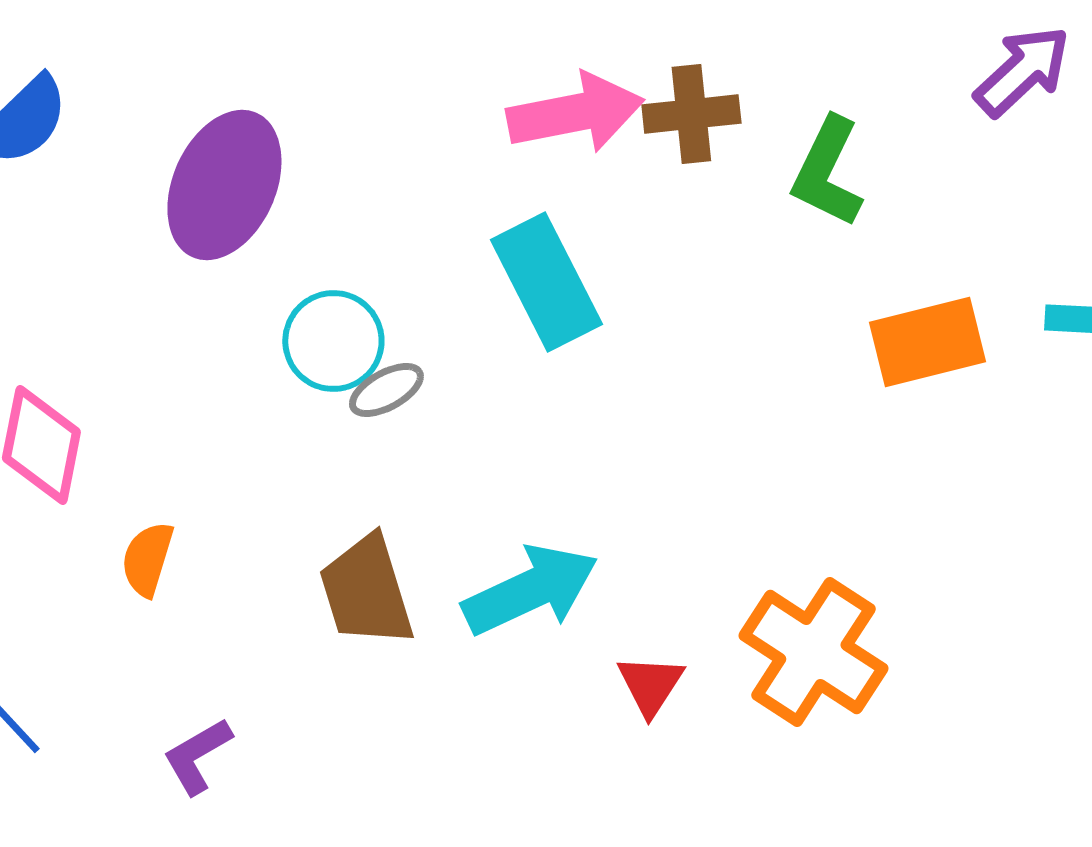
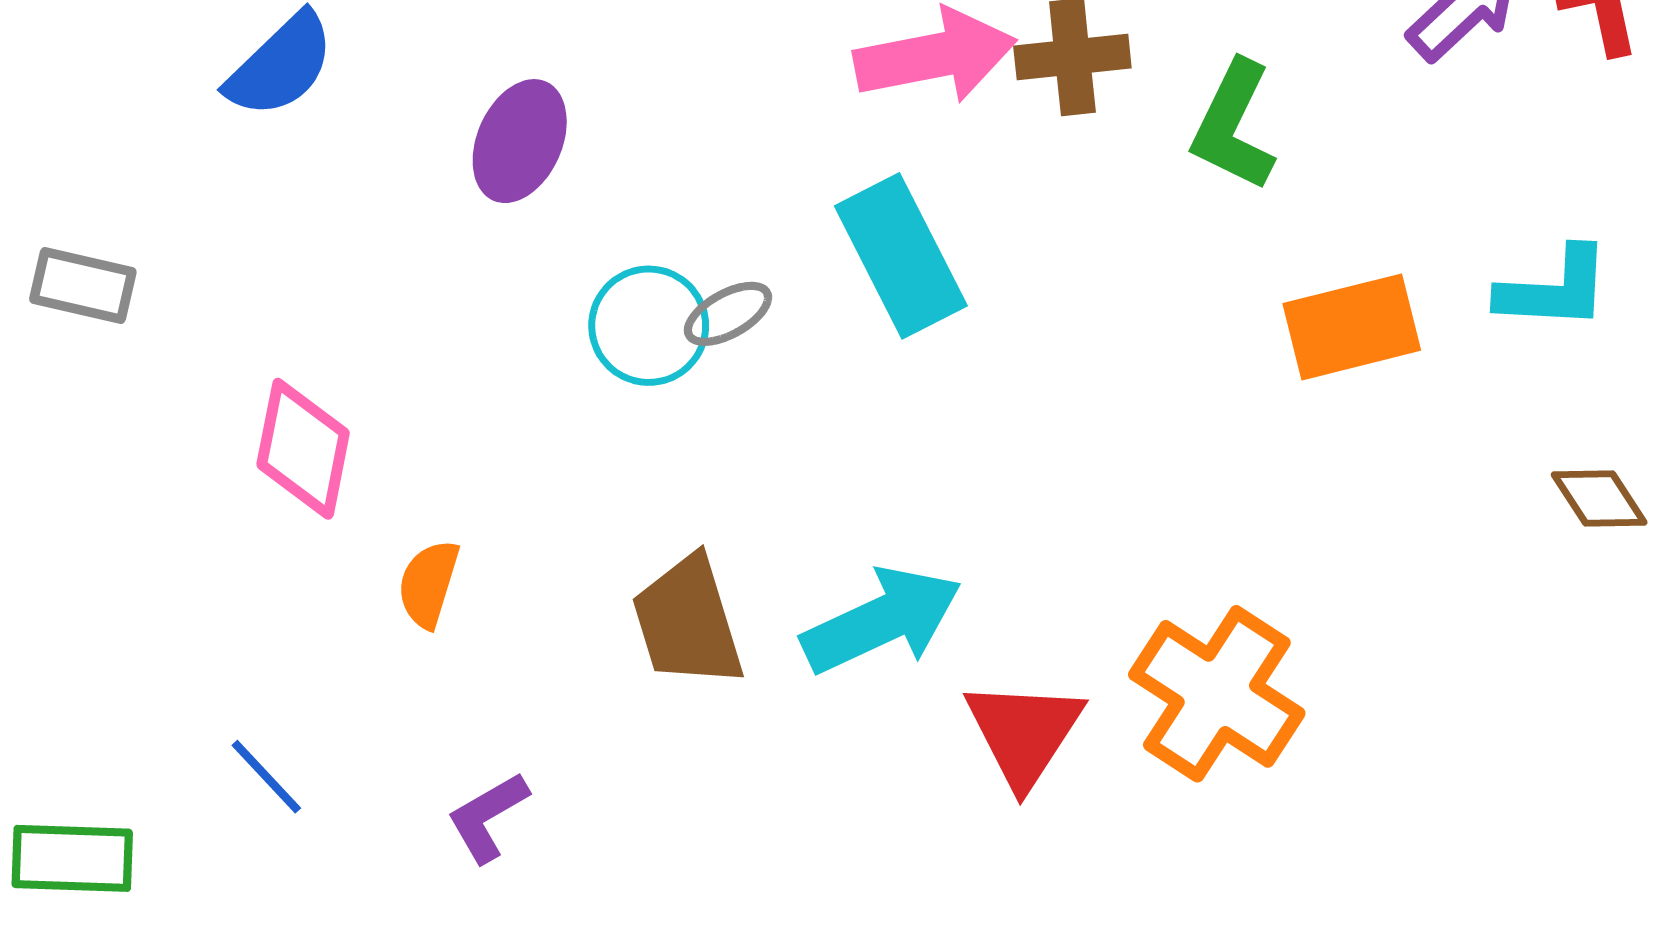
purple ellipse: (224, 185) -> (520, 141), size x0.7
gray ellipse: (386, 390) -> (728, 314), moved
red triangle: (650, 685) -> (1024, 733), size x1.5

